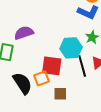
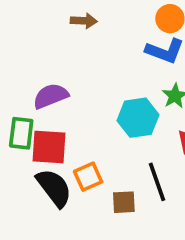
red square: (52, 66) -> (49, 147), moved
black line: (82, 66) -> (157, 182), moved

